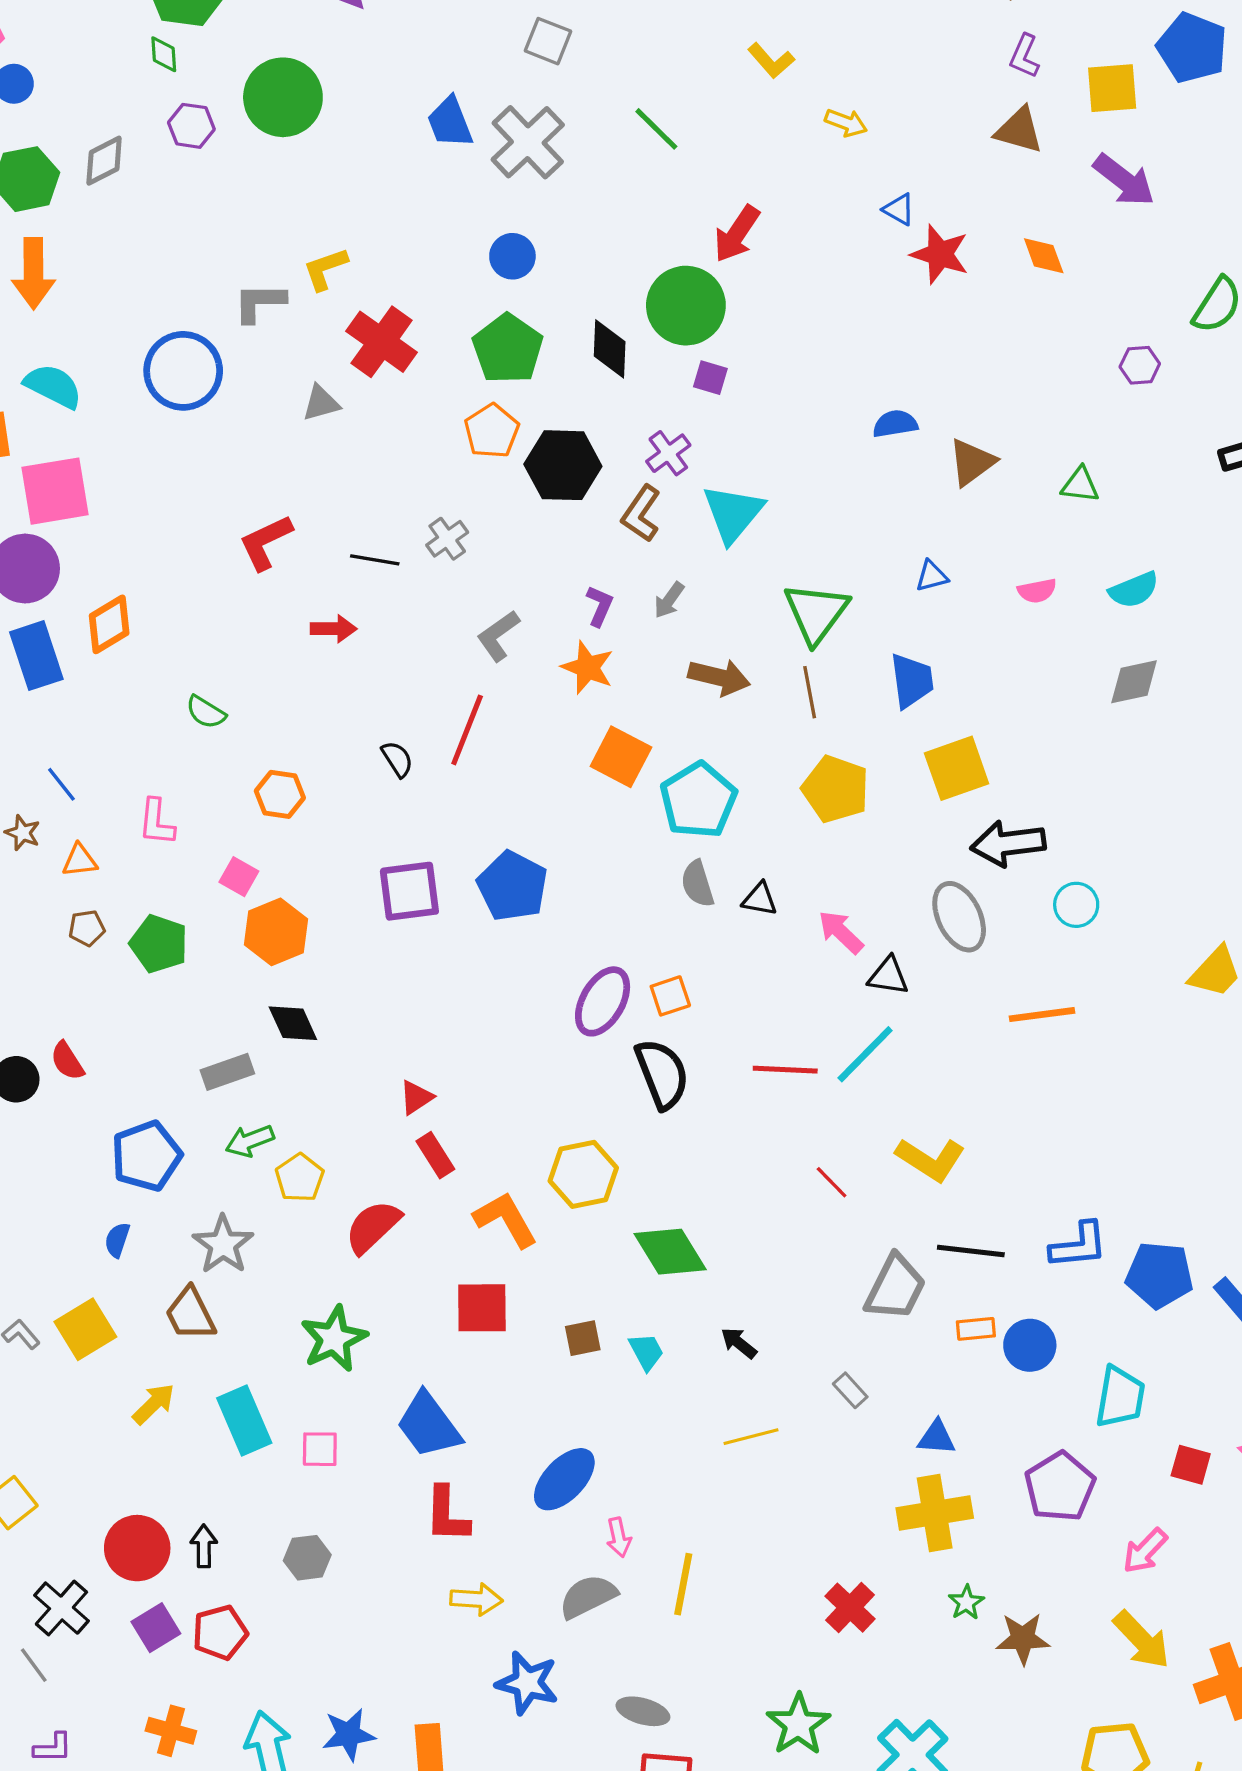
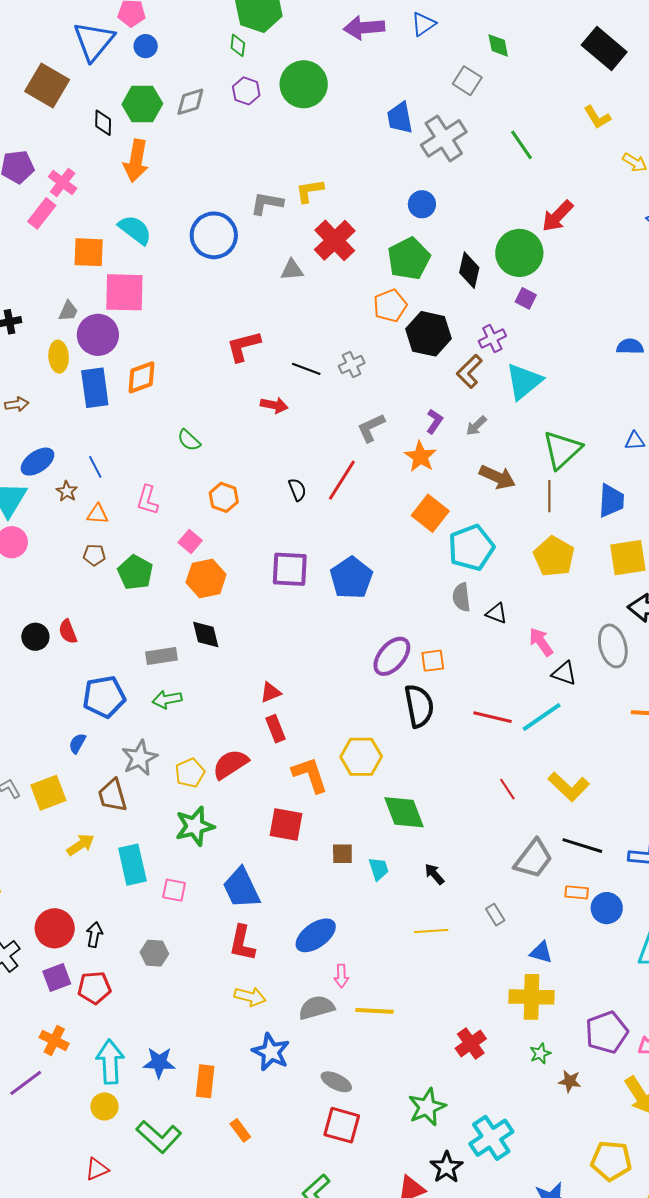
yellow pentagon: (300, 1178) -> (190, 773), moved
purple pentagon: (1060, 1487) -> (607, 1032), moved
yellow line: (683, 1584) -> (374, 1011), turned 72
brown star: (1023, 1639) -> (570, 1081), size x0.7

